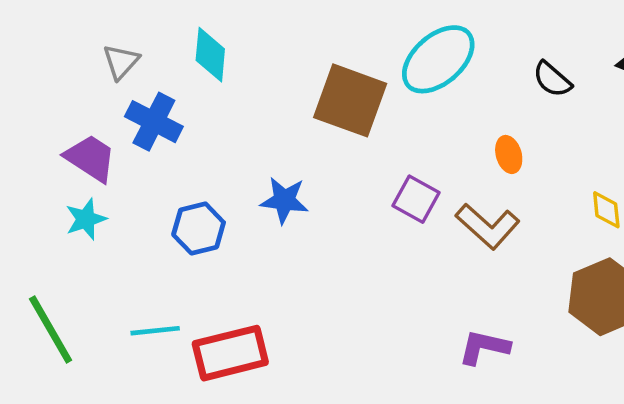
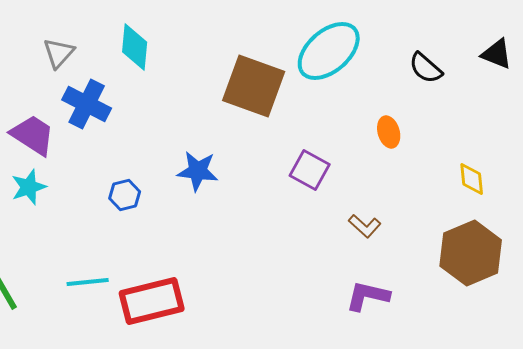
brown L-shape: (488, 226) -> (365, 226), moved, size x0.6
blue hexagon: (199, 229) -> (125, 195), size x0.7

